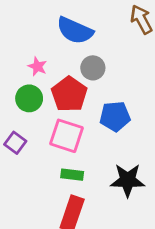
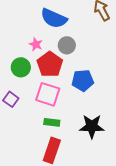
pink star: (37, 67) -> (36, 44), moved

